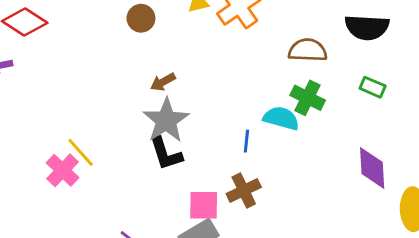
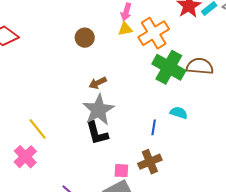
green cross: (308, 98) -> (169, 67), moved, size x1.4
cyan semicircle: (281, 118) -> (179, 113), size x0.7
pink cross: (63, 170) -> (25, 157), moved
pink square: (204, 205) -> (121, 171), size x0.7

